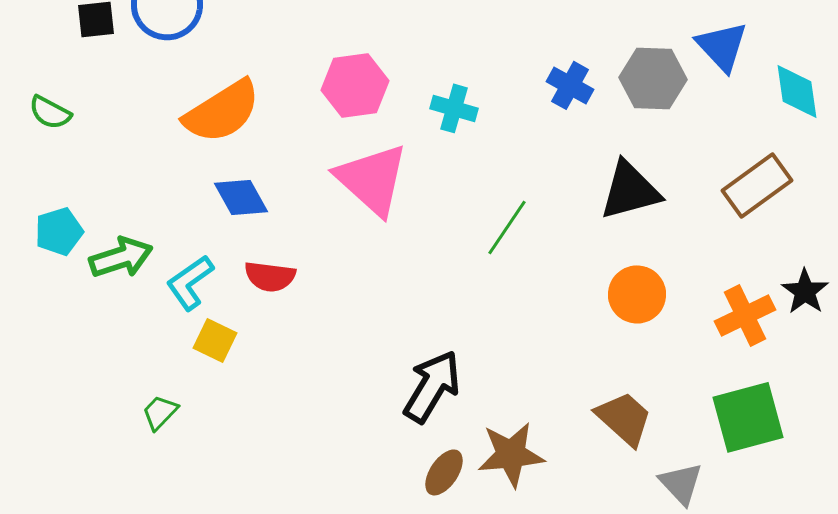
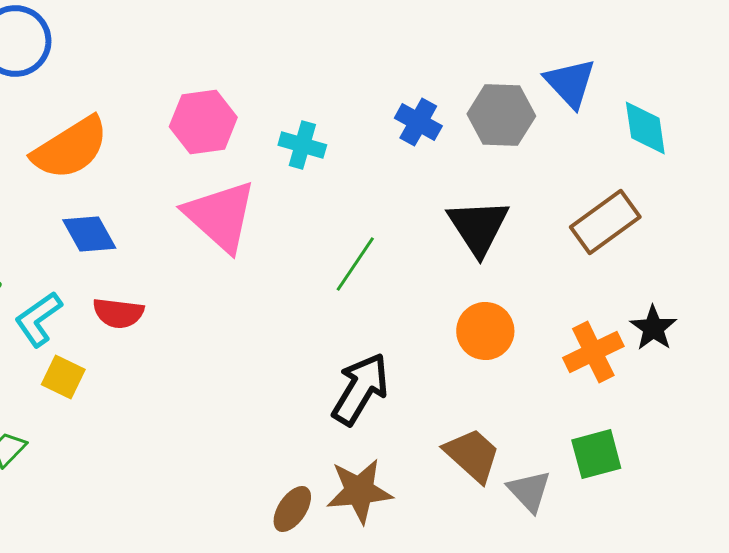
black triangle: (630, 190) -> (478, 227), turned -48
black arrow: (432, 386) -> (360, 389), moved
green square: (748, 417) -> (596, 454), size x0.7
gray triangle: (681, 483) -> (529, 491), moved

